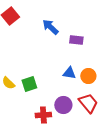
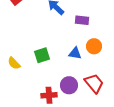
orange circle: (88, 76) -> (94, 46), moved
green square: (29, 84) -> (42, 55), moved

